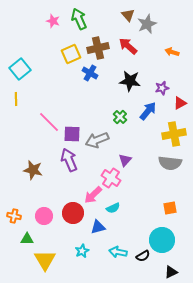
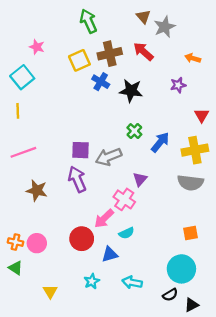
pink star: (53, 21) -> (37, 47), moved
black star: (130, 81) -> (131, 91), moved
purple star: (162, 88) -> (178, 85), moved
red triangle: (180, 103) -> (202, 115), turned -32
blue arrow: (148, 111) -> (160, 142), moved
pink line: (49, 122) -> (23, 152), moved, turned -65
pink circle: (44, 216) -> (37, 243), moved
green triangle: (27, 239) -> (15, 268), moved, turned 32
black semicircle: (143, 256) -> (170, 295), moved
yellow triangle: (45, 260) -> (50, 291), size x0.6

